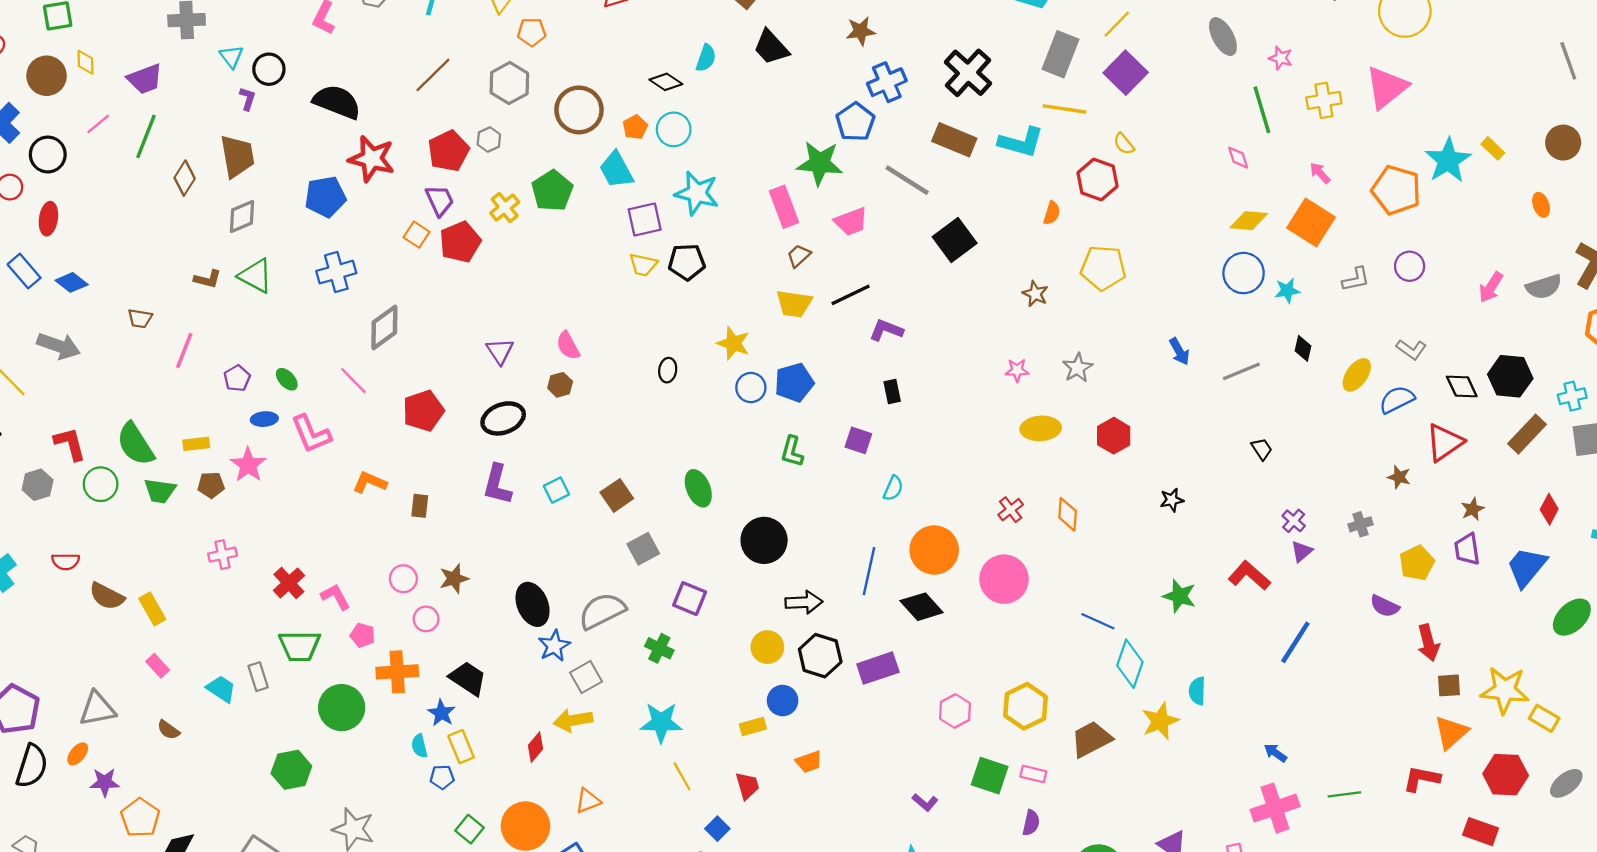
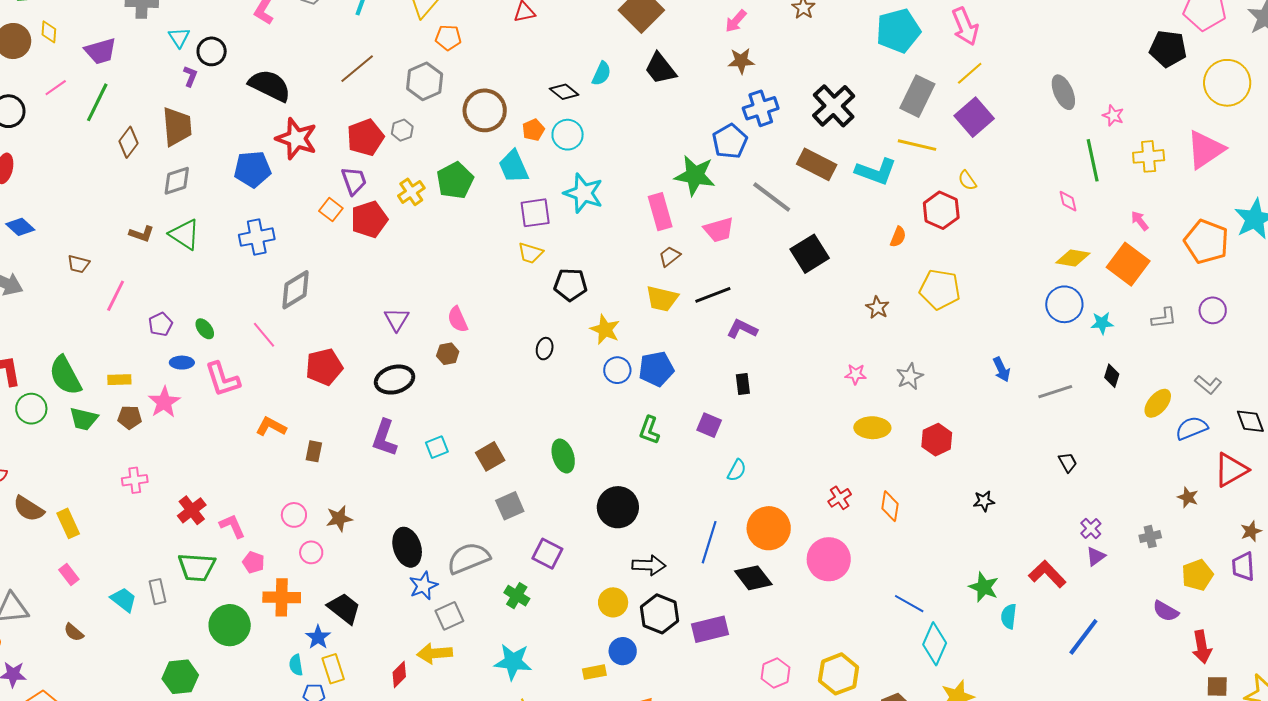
black pentagon: (687, 262) -> (570, 285), moved
cyan semicircle: (1197, 691) -> (1009, 616), moved

